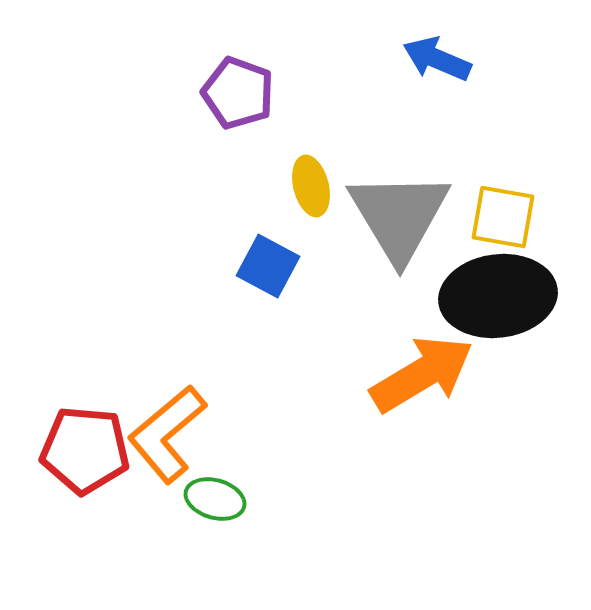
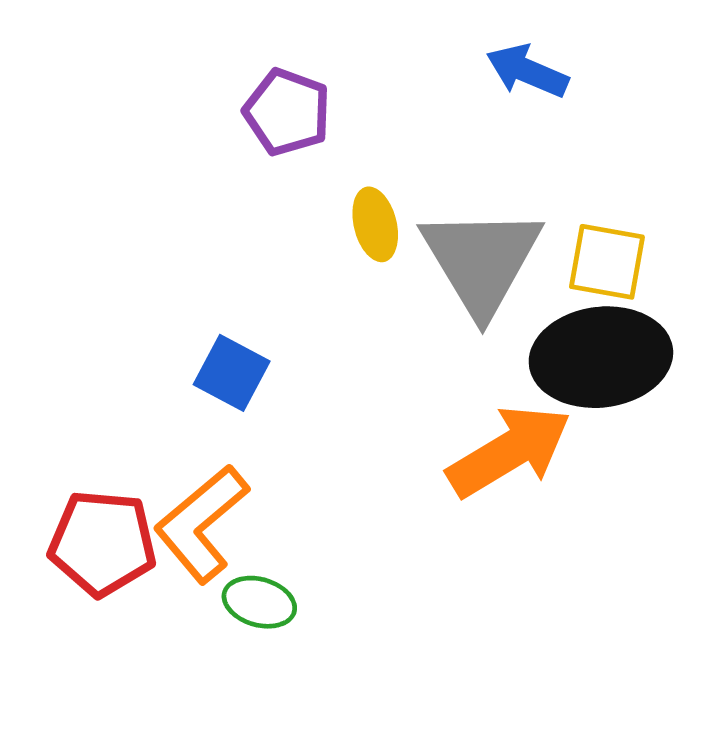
blue square: (268, 266) -> (232, 373), moved

